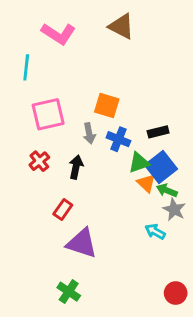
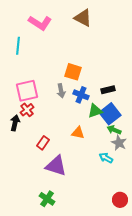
pink square: (48, 114) -> (27, 91), moved
black arrow: (76, 167) -> (15, 123), moved
orange triangle: (146, 183) -> (78, 133), moved, turned -32

